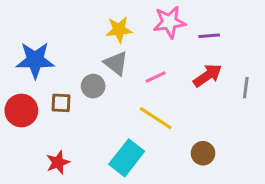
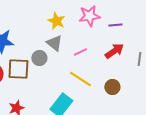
yellow star: (119, 30) -> (56, 21), turned 30
brown square: (61, 103) -> (18, 69), size x1.6
brown circle: (203, 153) -> (112, 87), moved

